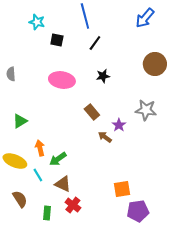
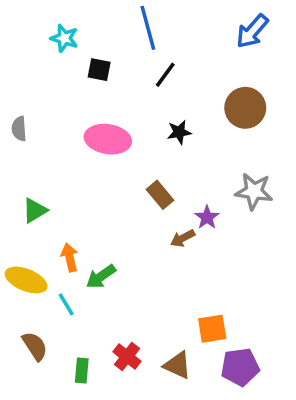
brown circle: (155, 64) -> (245, 108), moved
brown arrow: (105, 137) -> (183, 238), turned -64
brown triangle: (63, 184) -> (177, 365), moved

